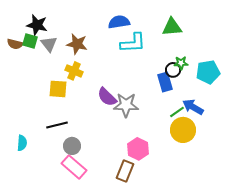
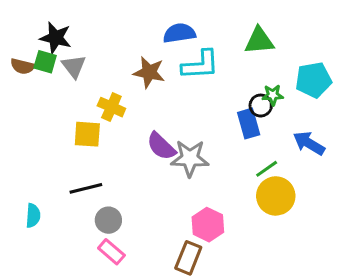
brown star: (77, 44) -> (149, 72), moved
cyan pentagon: (208, 72) -> (313, 80), moved
blue arrow: (193, 107) -> (309, 143), moved
pink rectangle: (74, 167) -> (111, 252), size x0.7

